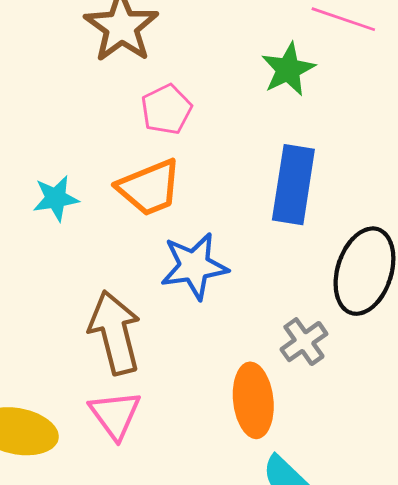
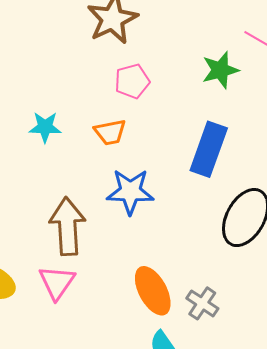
orange trapezoid: (149, 188) -> (110, 132), size x0.7
gray cross: (304, 342) -> (202, 303), moved, turned -32
orange ellipse: (253, 400) -> (153, 291), turned -33

